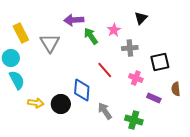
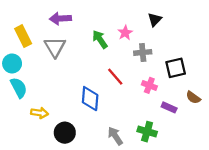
purple arrow: (74, 20) -> (60, 18), moved
brown semicircle: (176, 89) -> (193, 98), turned -48
black circle: (61, 104) -> (65, 133), moved
gray arrow: (105, 111) -> (115, 136), moved

